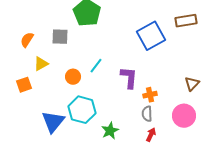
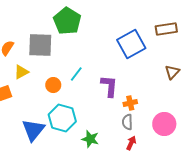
gray square: (60, 37) -> (40, 45), size x1.5
brown triangle: (192, 84) -> (172, 72), moved
green star: (110, 131) -> (90, 139), turned -30

